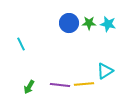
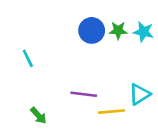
purple line: (60, 85) -> (84, 94), moved
green arrow: (29, 87) -> (38, 116), turned -72

